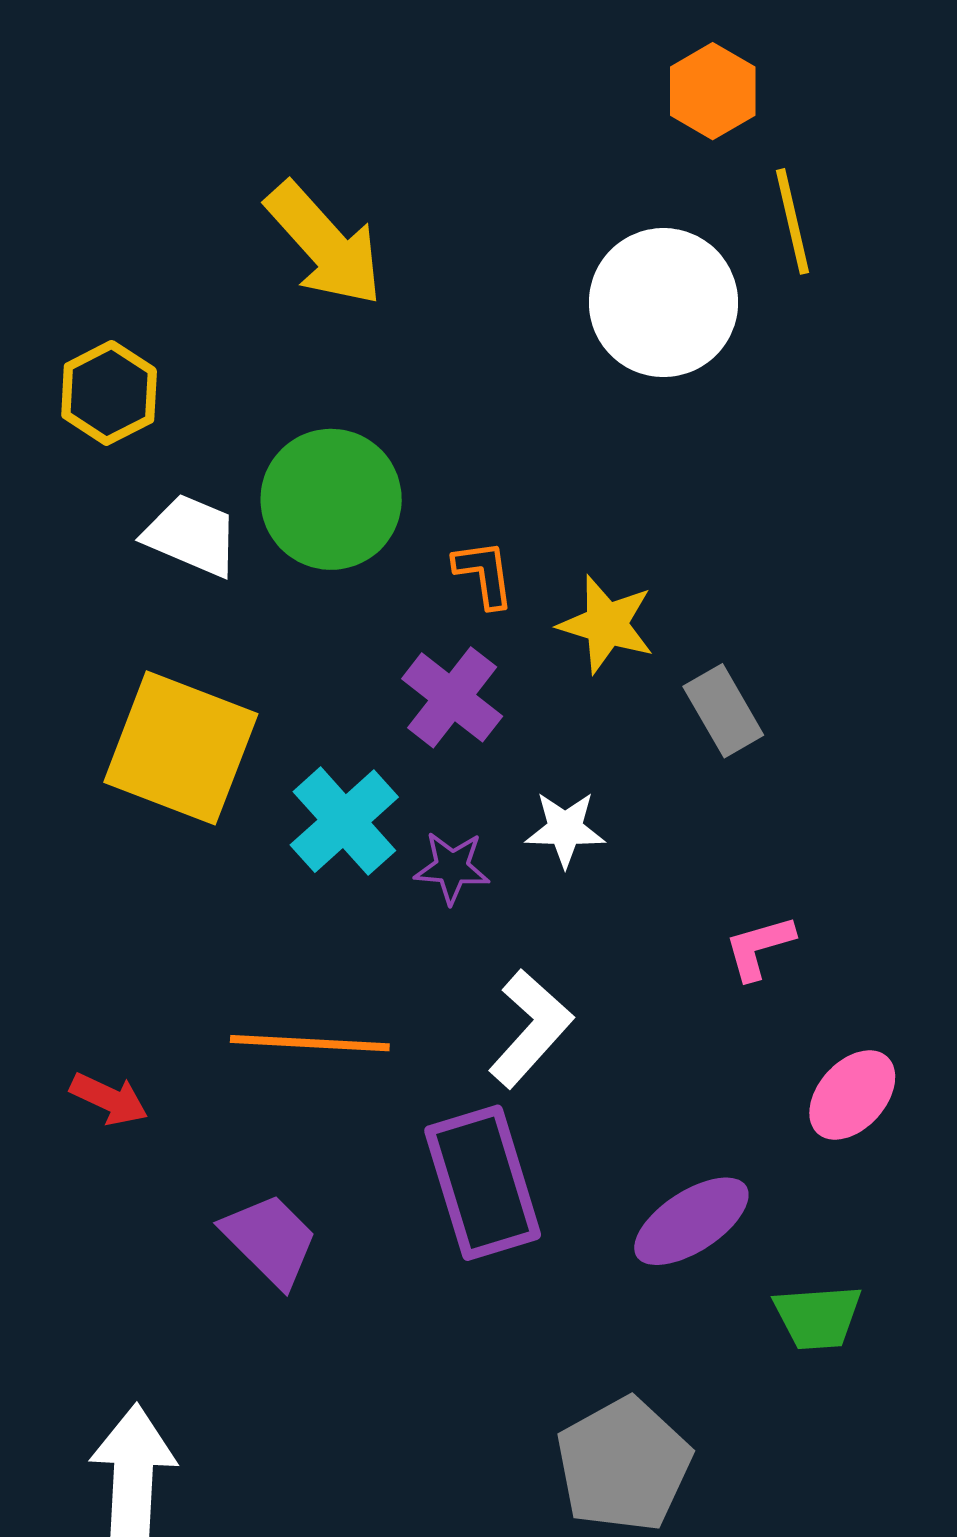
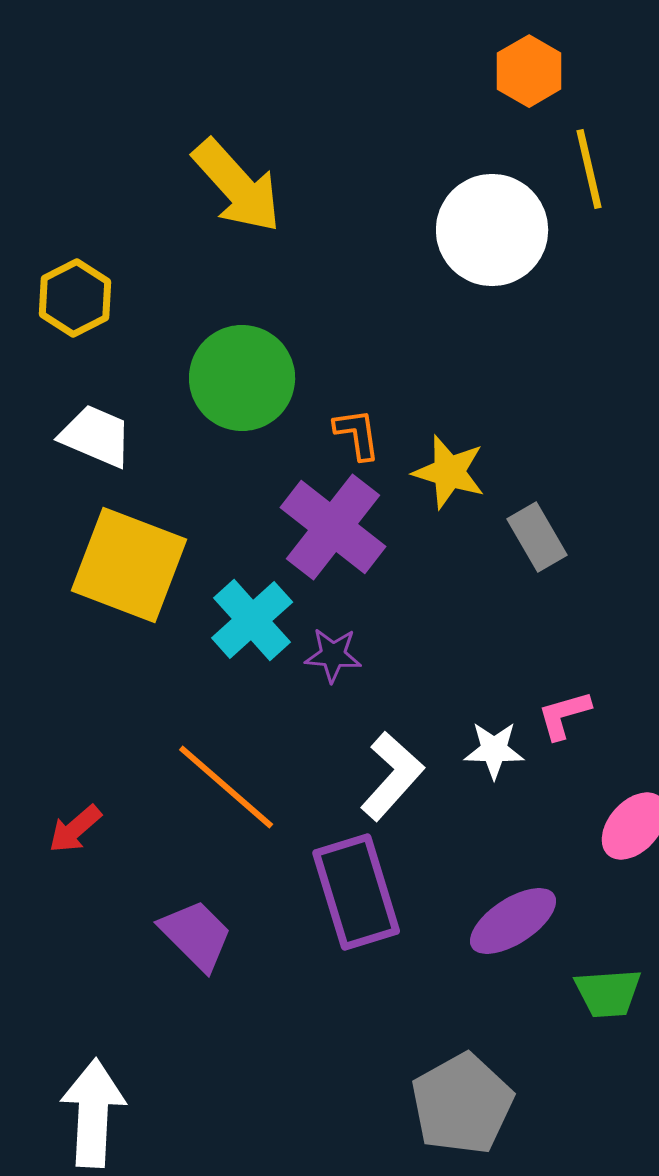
white trapezoid: (191, 535) -> (96, 436), moved
purple cross: (452, 697) -> (333, 527), size x1.4
white star: (565, 829) -> (494, 750), moved
orange line: (310, 1043) -> (226, 787), turned 38
red arrow: (109, 1099) -> (75, 829), turned 114

